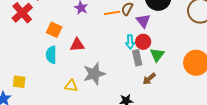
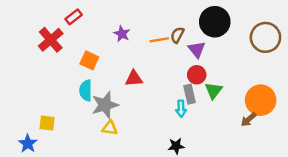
cyan arrow: (130, 42) -> (181, 109), moved
red triangle: (77, 45) -> (134, 78), moved
gray star: (94, 74) -> (105, 105), moved
brown arrow: (149, 79) -> (249, 119), moved

